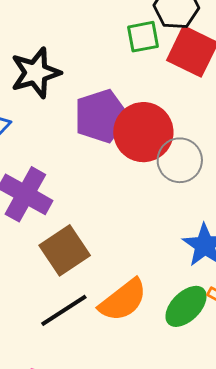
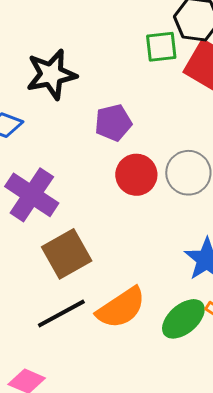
purple pentagon: (101, 116) -> (113, 123), size x0.7
red circle: (143, 132) -> (136, 175), moved, size x0.7

